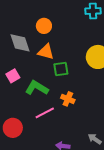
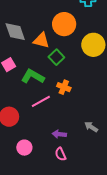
orange circle: (44, 26) -> (64, 24), moved, size x1.5
green square: (61, 69) -> (56, 57), turned -35

